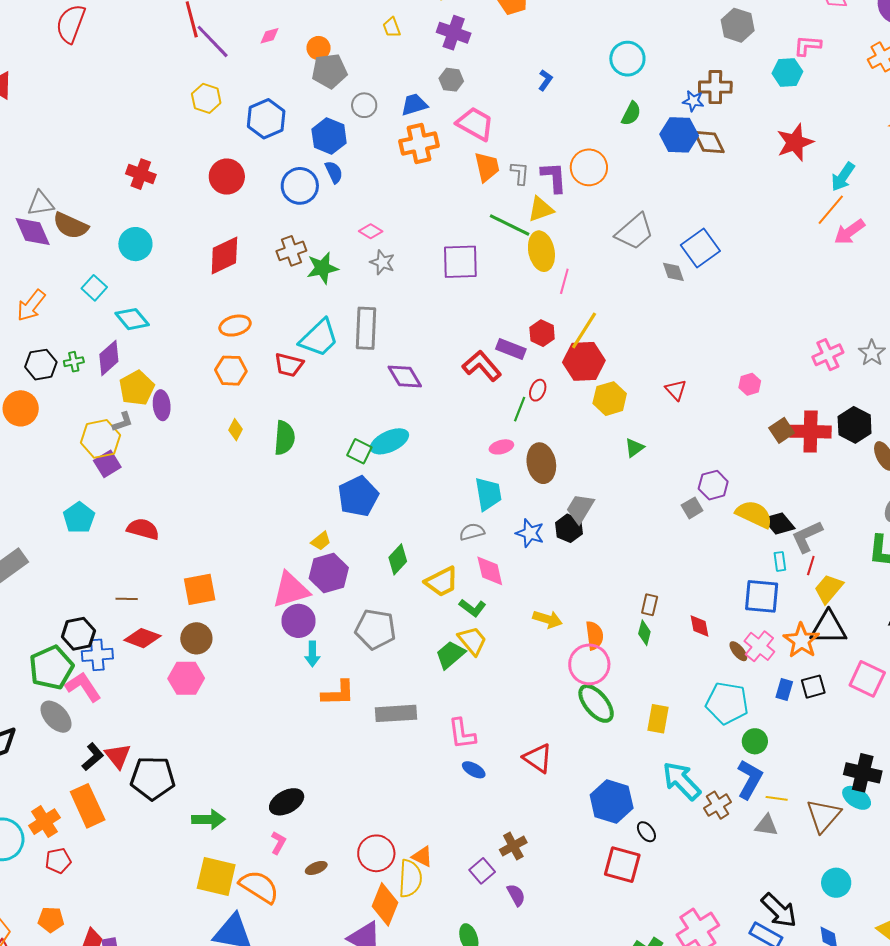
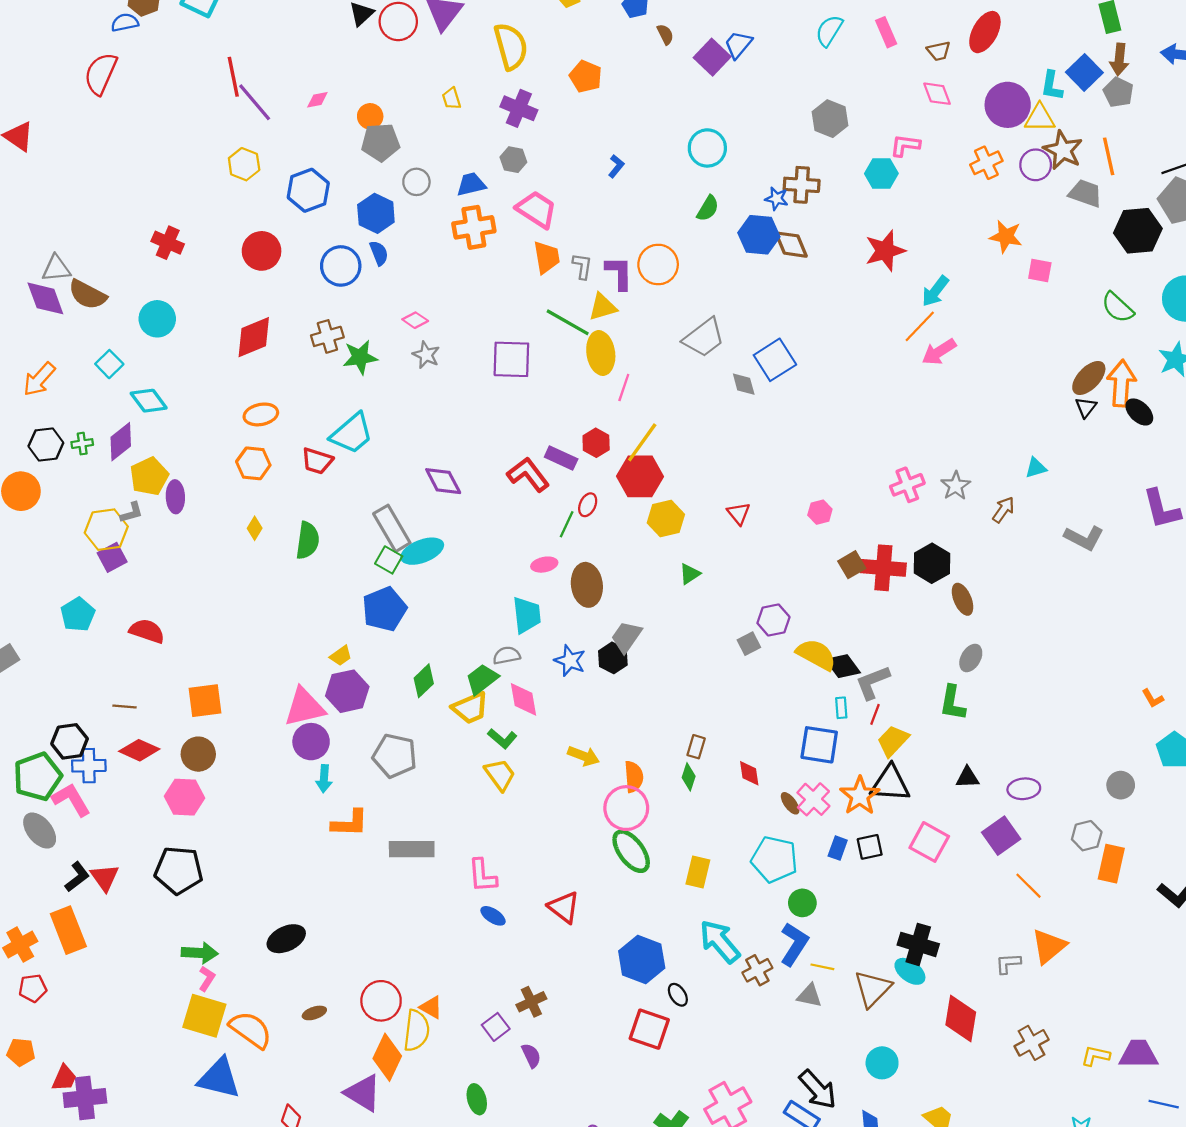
gray rectangle: (366, 328) -> (392, 528), moved, turned -36
green trapezoid: (450, 655) -> (482, 679), moved
black pentagon: (153, 778) -> (179, 870), moved
pink L-shape: (278, 843) -> (207, 979), moved

